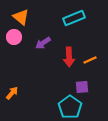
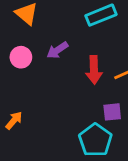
pink circle: (14, 37) -> (21, 57), moved

